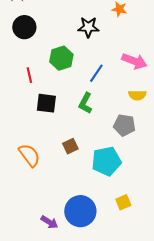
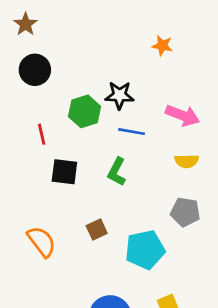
black star: (88, 27) -> (119, 95), moved
blue line: (96, 73) -> (132, 132), turned 66
gray pentagon: (124, 125) -> (185, 212), moved

